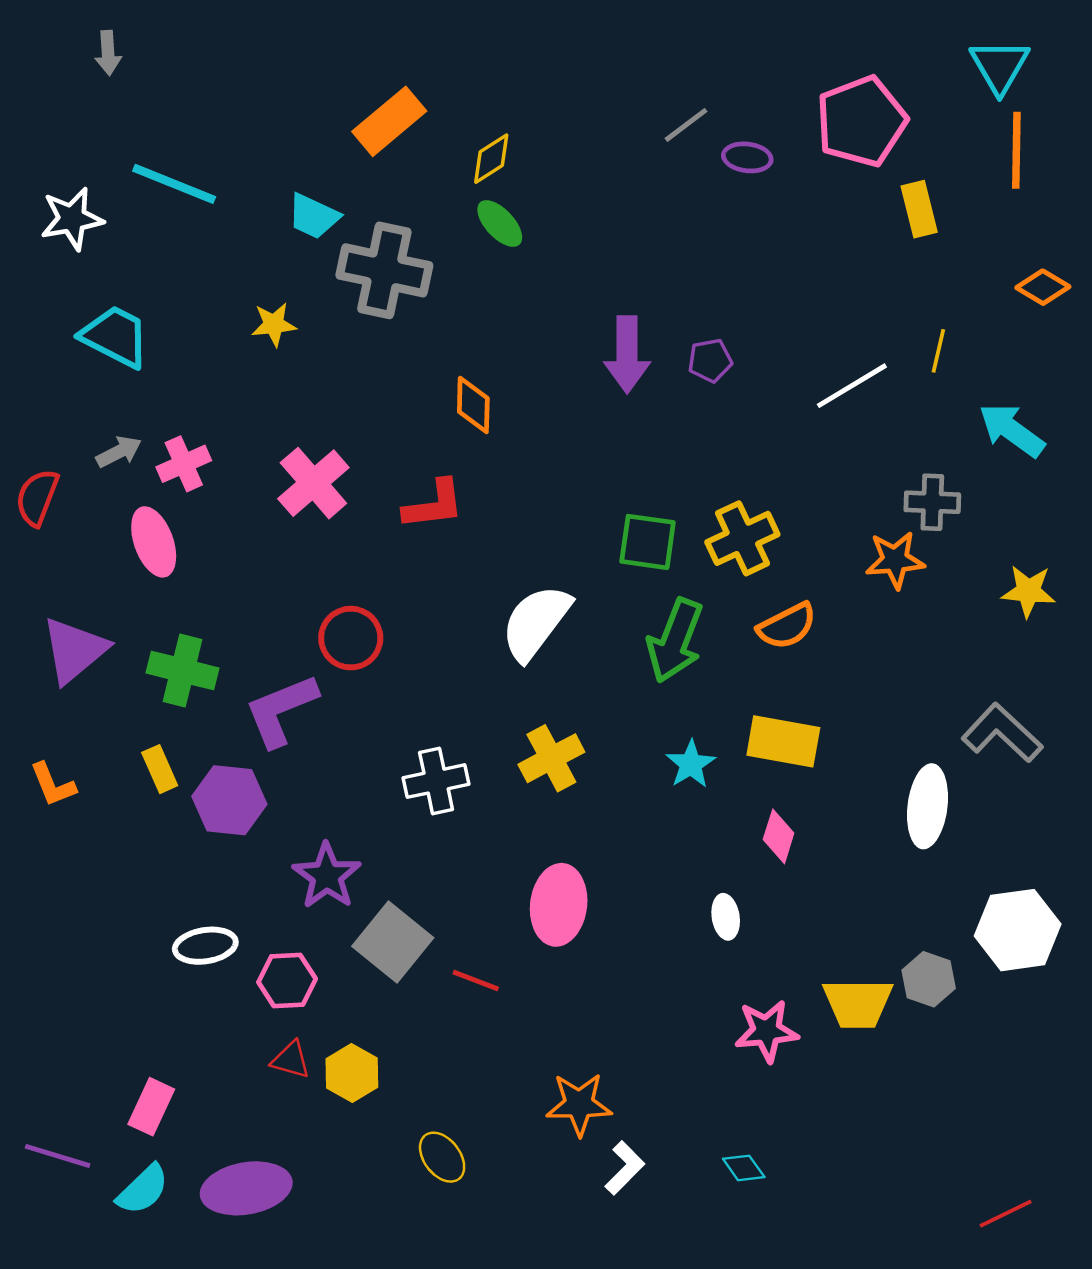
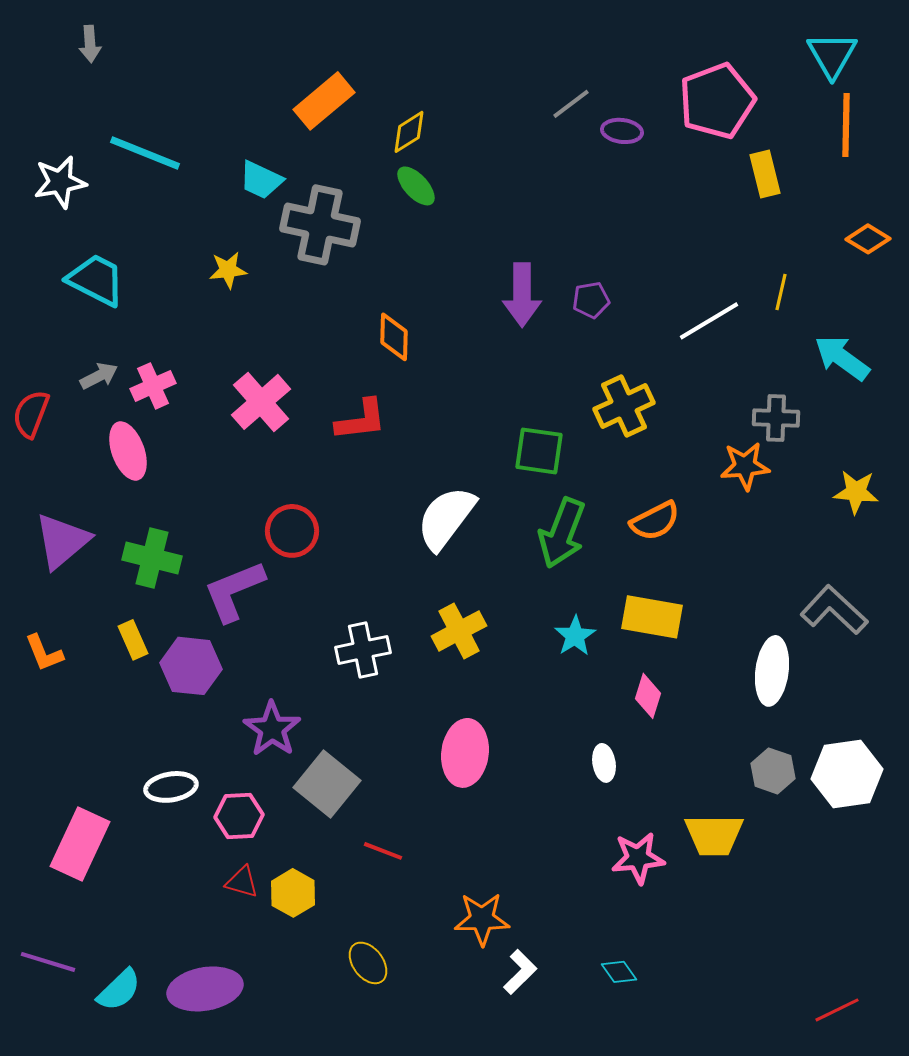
yellow cross: (742, 538) -> (624, 406), moved
gray hexagon: (929, 979) -> (773, 771), moved
red line: (476, 981) -> (383, 851), moved
pink rectangle: (151, 1107) -> (80, 844), moved, size x1.5

